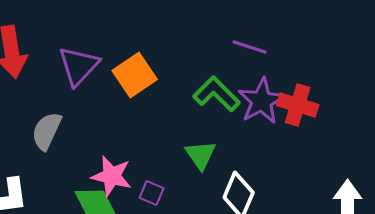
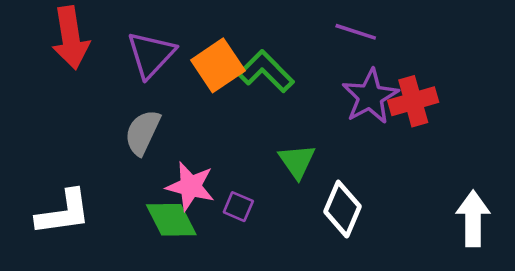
green L-shape: (217, 94) -> (266, 71), moved
red cross: (298, 105) -> (413, 101), turned -33
gray semicircle: (47, 131) -> (143, 132), moved

